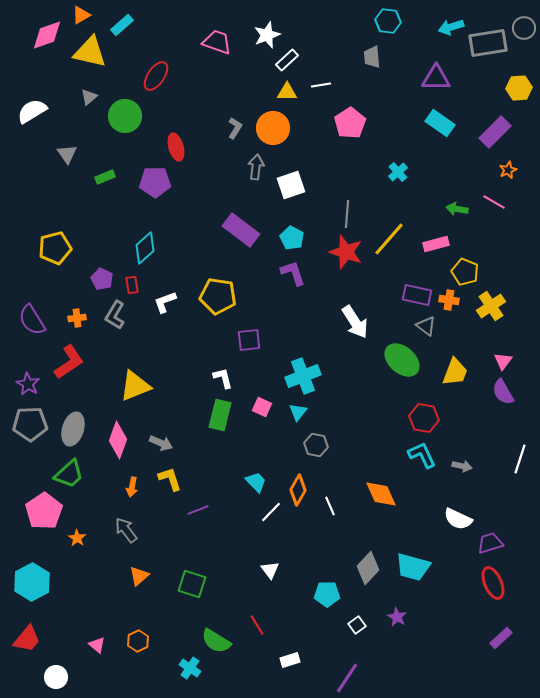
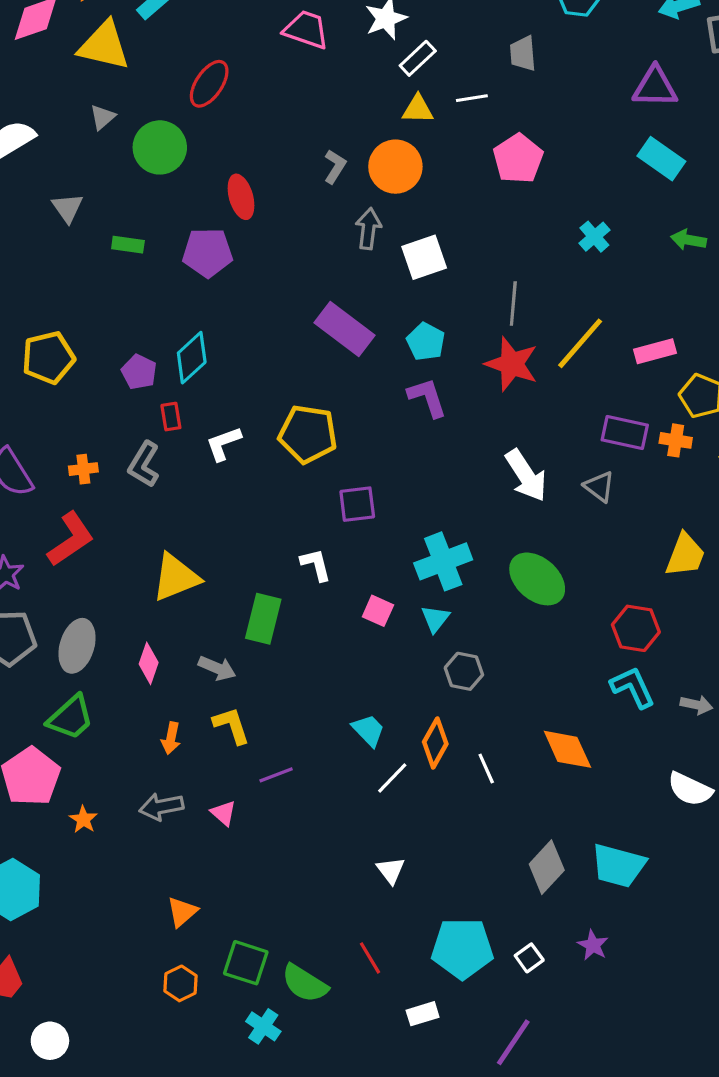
gray trapezoid: (372, 57) -> (523, 54), moved
green rectangle: (105, 177) -> (128, 245), turned 30
green arrow: (457, 209) -> (688, 240), moved
purple pentagon: (102, 279) -> (139, 372), moved
gray triangle: (426, 326) -> (599, 487), moved
green ellipse: (402, 360) -> (537, 579), moved
green rectangle: (220, 415) -> (263, 619), moved
pink diamond: (118, 440) -> (149, 663), size x0.7
gray arrow: (126, 530) -> (161, 807), turned -64
orange triangle: (139, 576) -> (182, 912), moved
green square: (192, 584) -> (246, 963), moved
cyan pentagon: (327, 594) -> (462, 948), moved, size x1.5
pink triangle: (97, 645) -> (223, 813), moved

